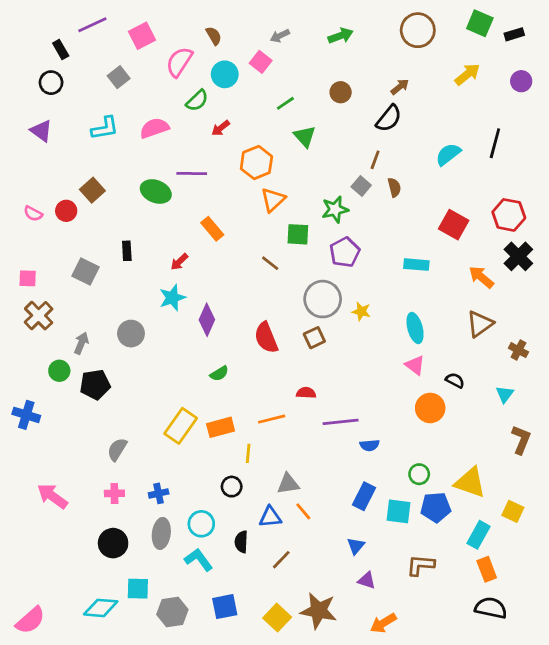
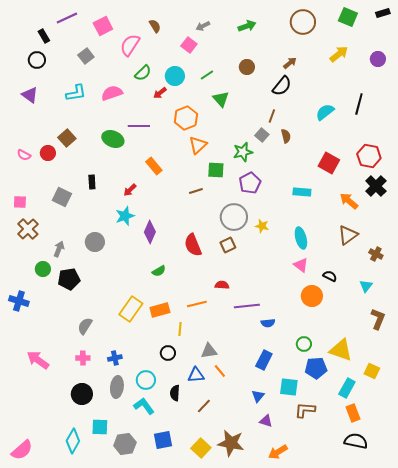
black rectangle: (514, 34) -> (383, 13), moved
cyan circle: (225, 74) -> (175, 76), moved
brown line: (270, 263) -> (196, 191), turned -56
cyan square: (398, 511) -> (289, 387), moved
cyan diamond: (101, 608) -> (73, 441), turned -65

